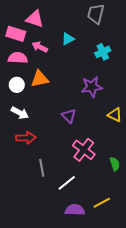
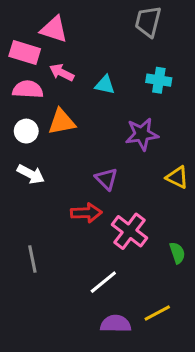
cyan triangle: (68, 39) -> (105, 85), moved, turned 40
cyan cross: (103, 52) -> (159, 80), turned 35
red arrow: (26, 138) -> (86, 213), moved
gray line: (42, 168) -> (32, 259), moved

